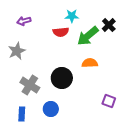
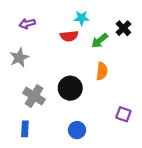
green arrow: (88, 36) -> (100, 41), size x0.7
orange semicircle: (90, 63) -> (102, 71), turned 98
blue circle: (51, 109) -> (77, 130), moved

